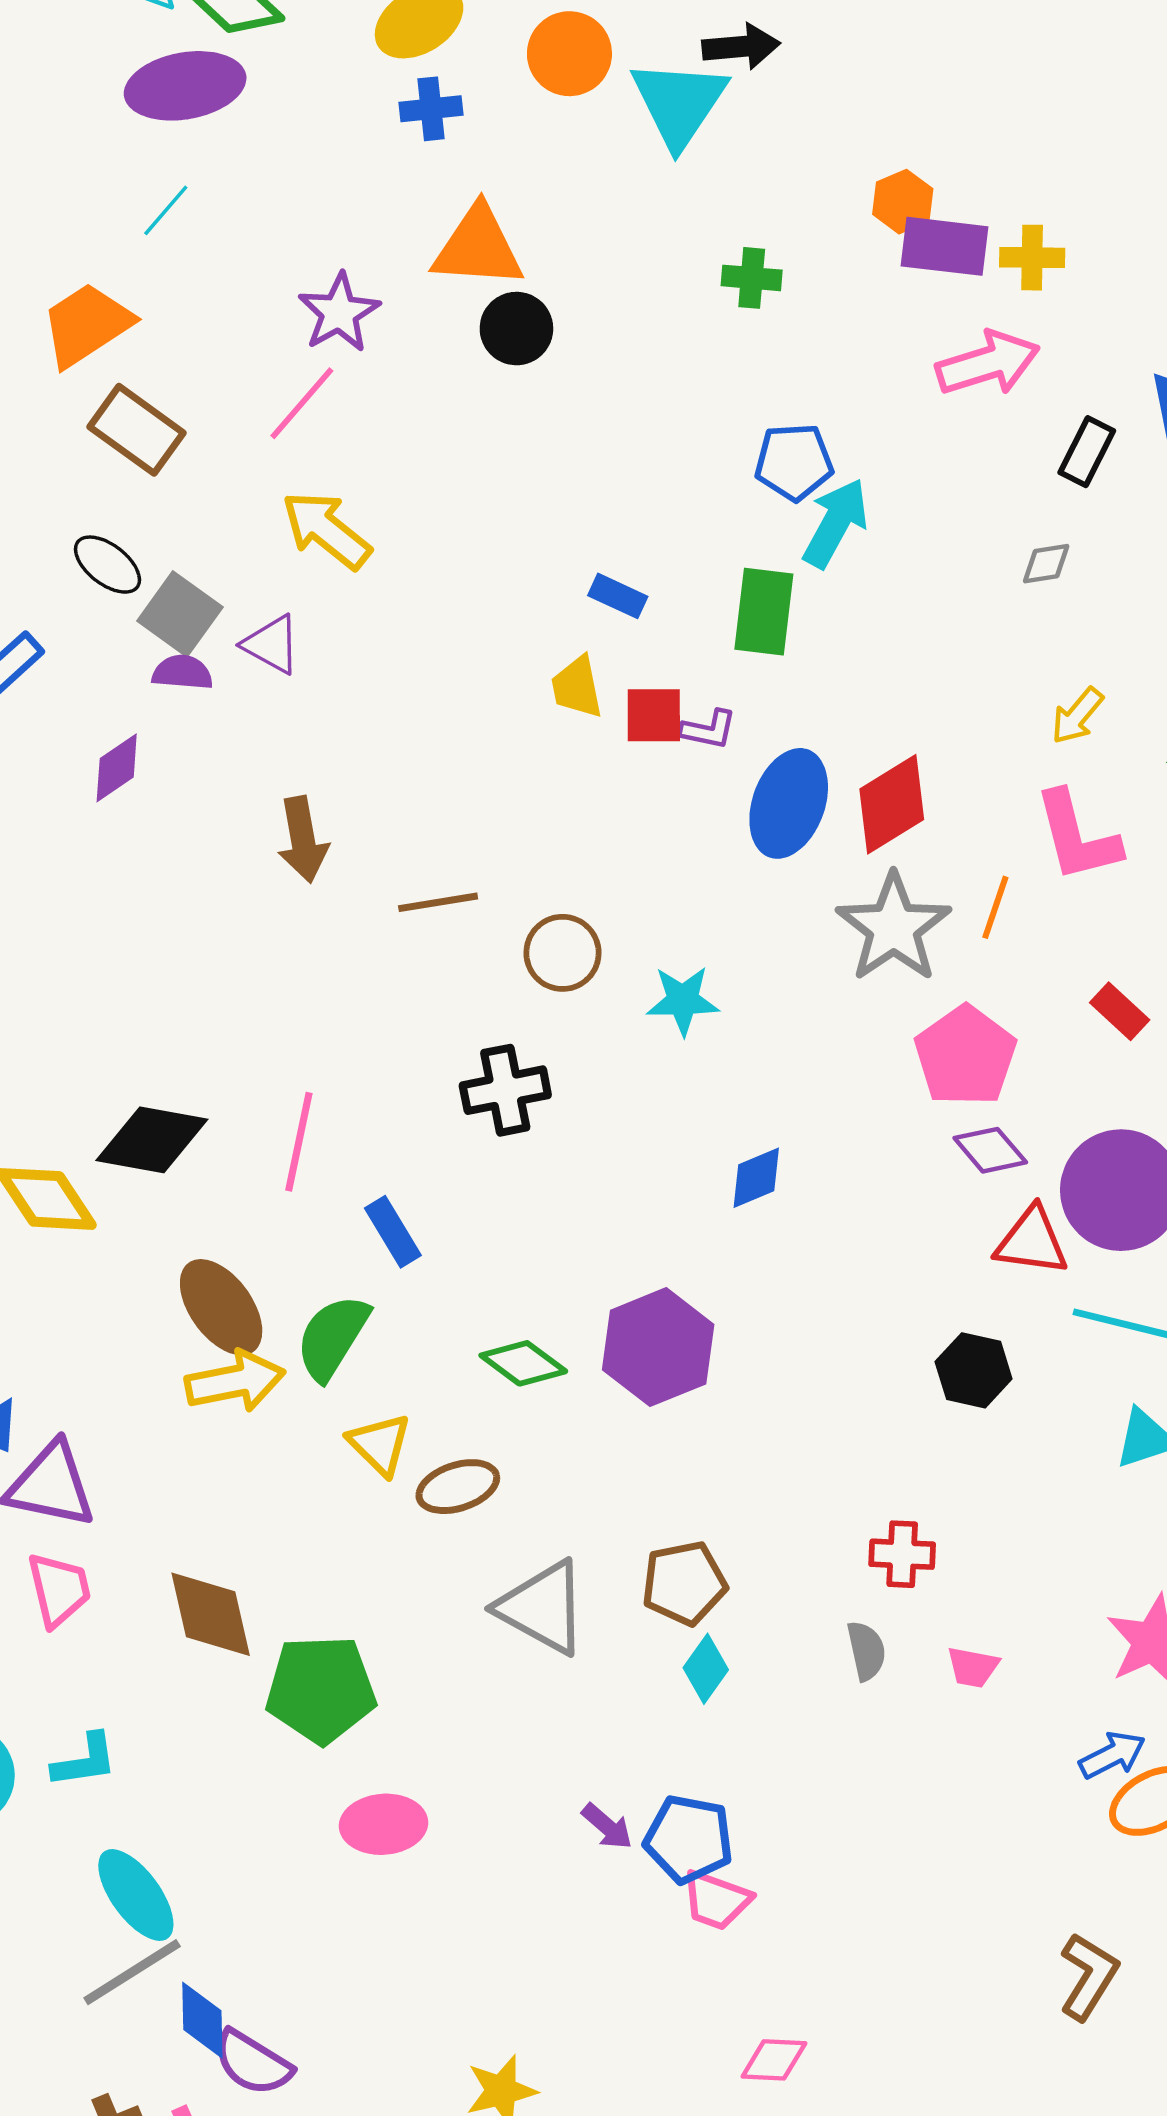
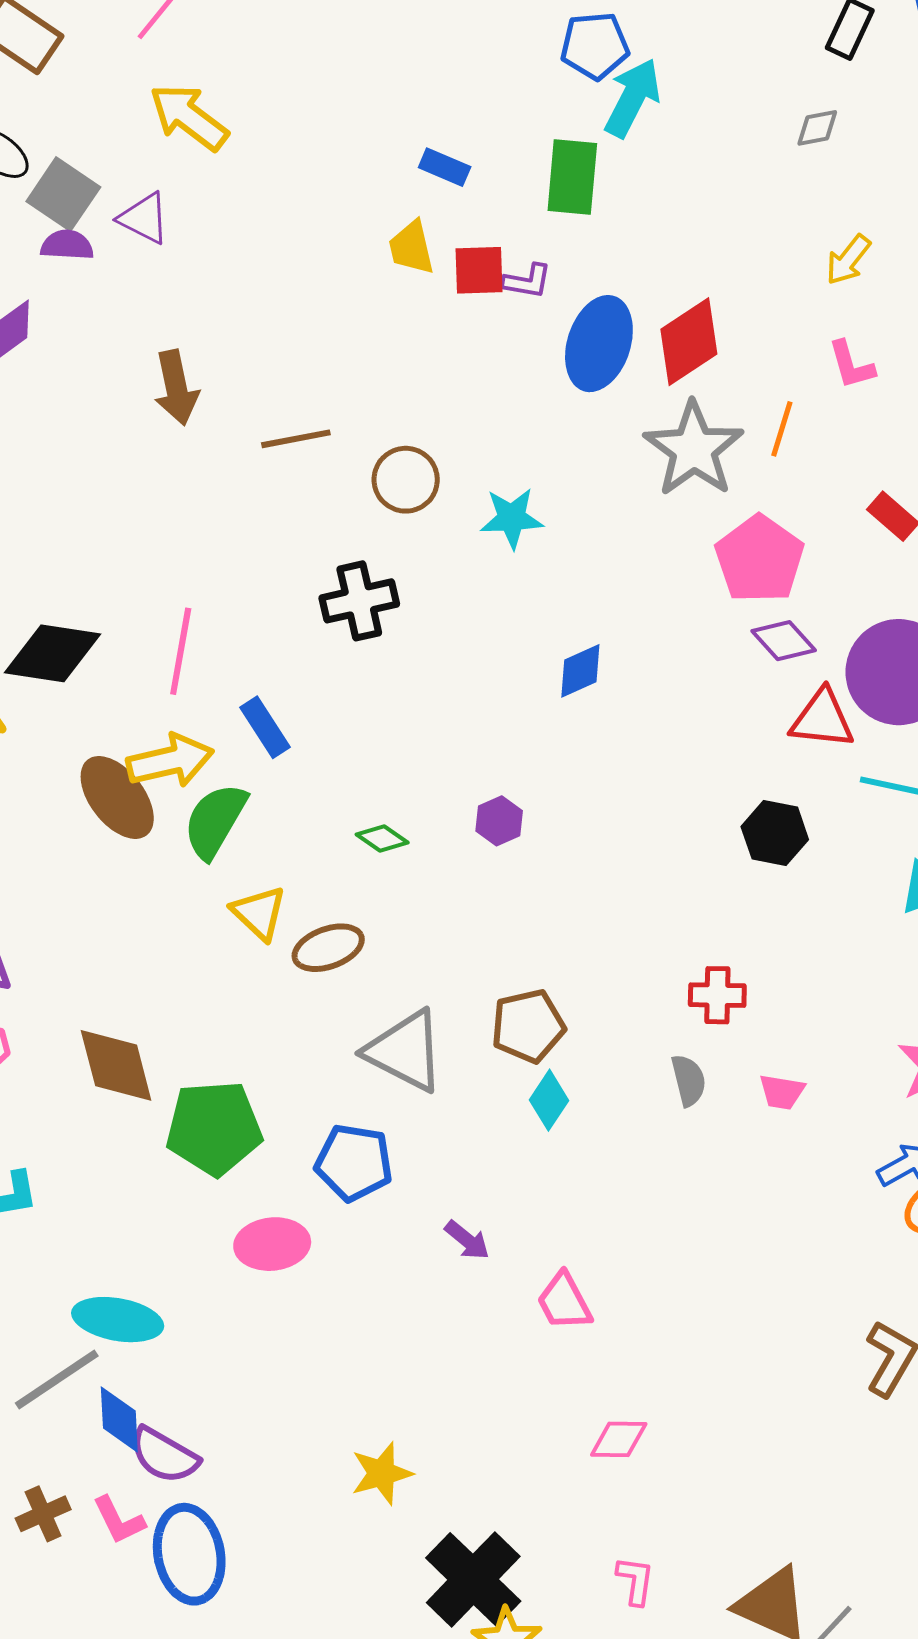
pink L-shape: (1077, 836) -> (851, 365), size x0.6
purple hexagon: (658, 1347) -> (499, 821), size x0.5
green diamond: (523, 1363) -> (382, 839), size x0.7
yellow arrow: (235, 1381) -> (170, 761), moved
blue pentagon: (689, 1839) -> (354, 1163), moved
cyan ellipse: (136, 1895) -> (118, 1320), moved, turned -42
pink trapezoid: (716, 1900) -> (564, 1302), turned 44

